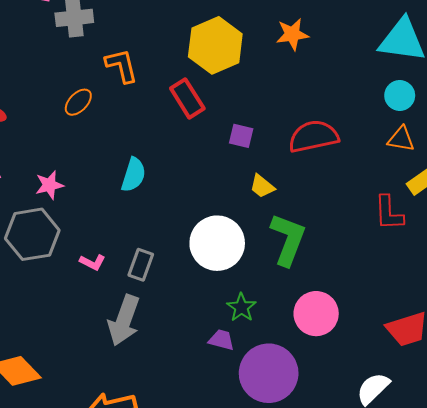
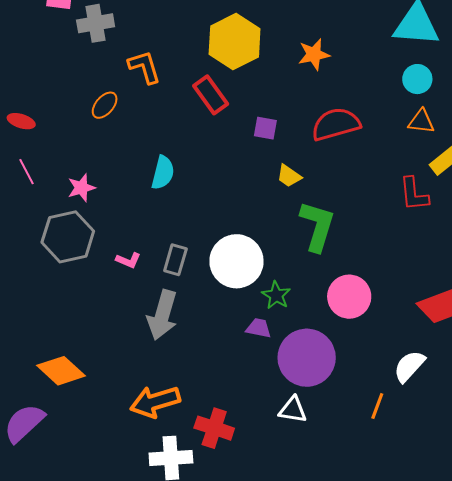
orange star: (292, 34) -> (314, 54), moved
white circle: (217, 243) -> (236, 261), moved

